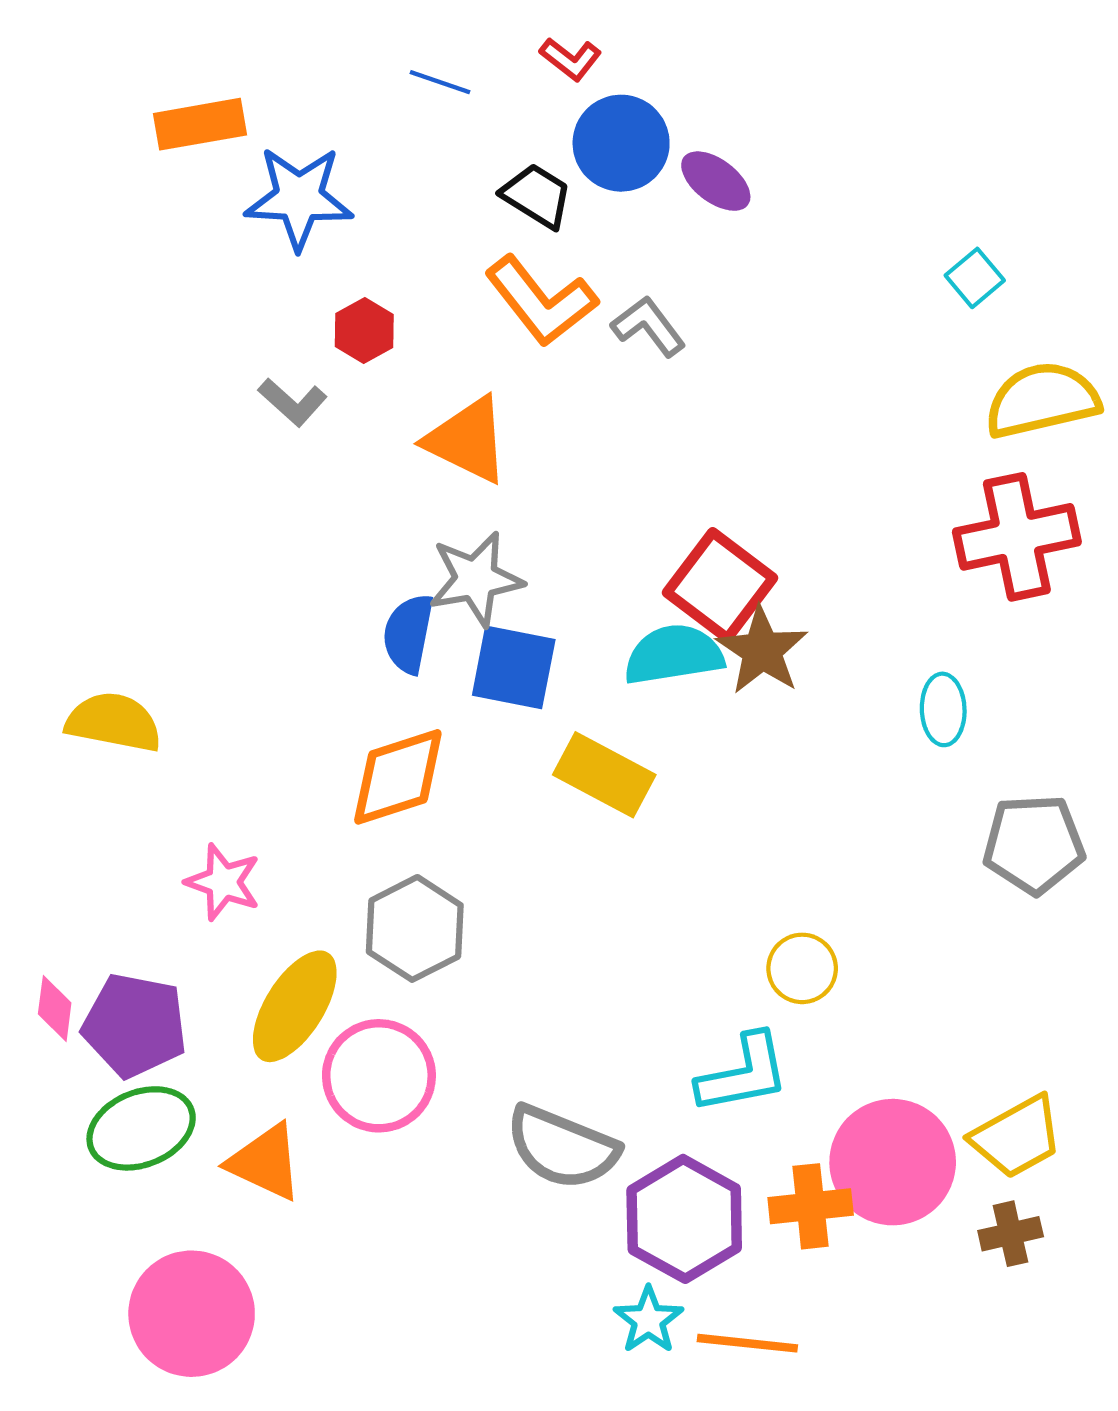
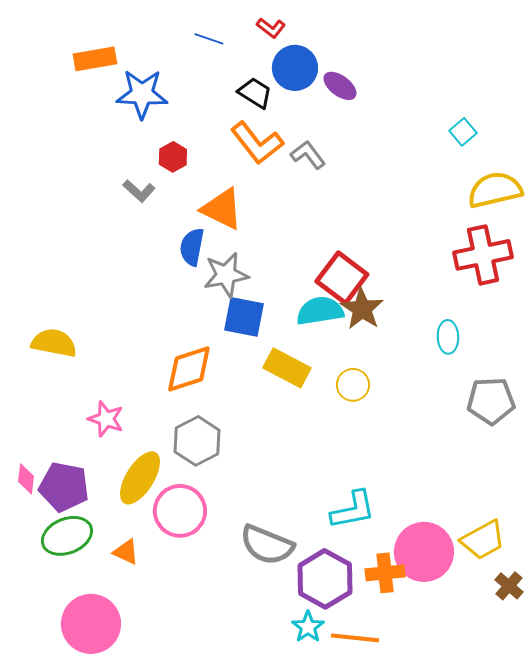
blue semicircle: (408, 634) -> (192, 247), moved
yellow circle: (802, 968) -> (353, 385), moved
orange triangle: (265, 1162) -> (126, 552), size x0.7
brown cross: (1011, 1234) -> (509, 586), moved, turned -36

